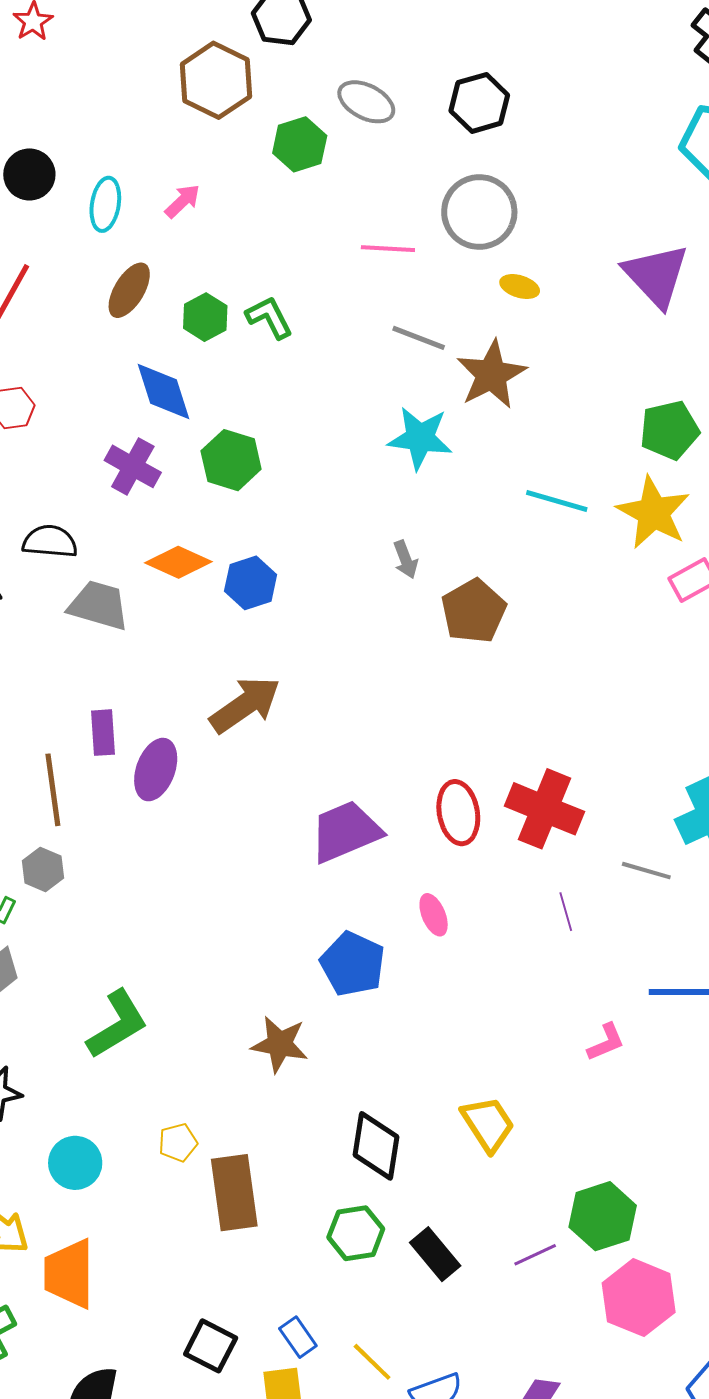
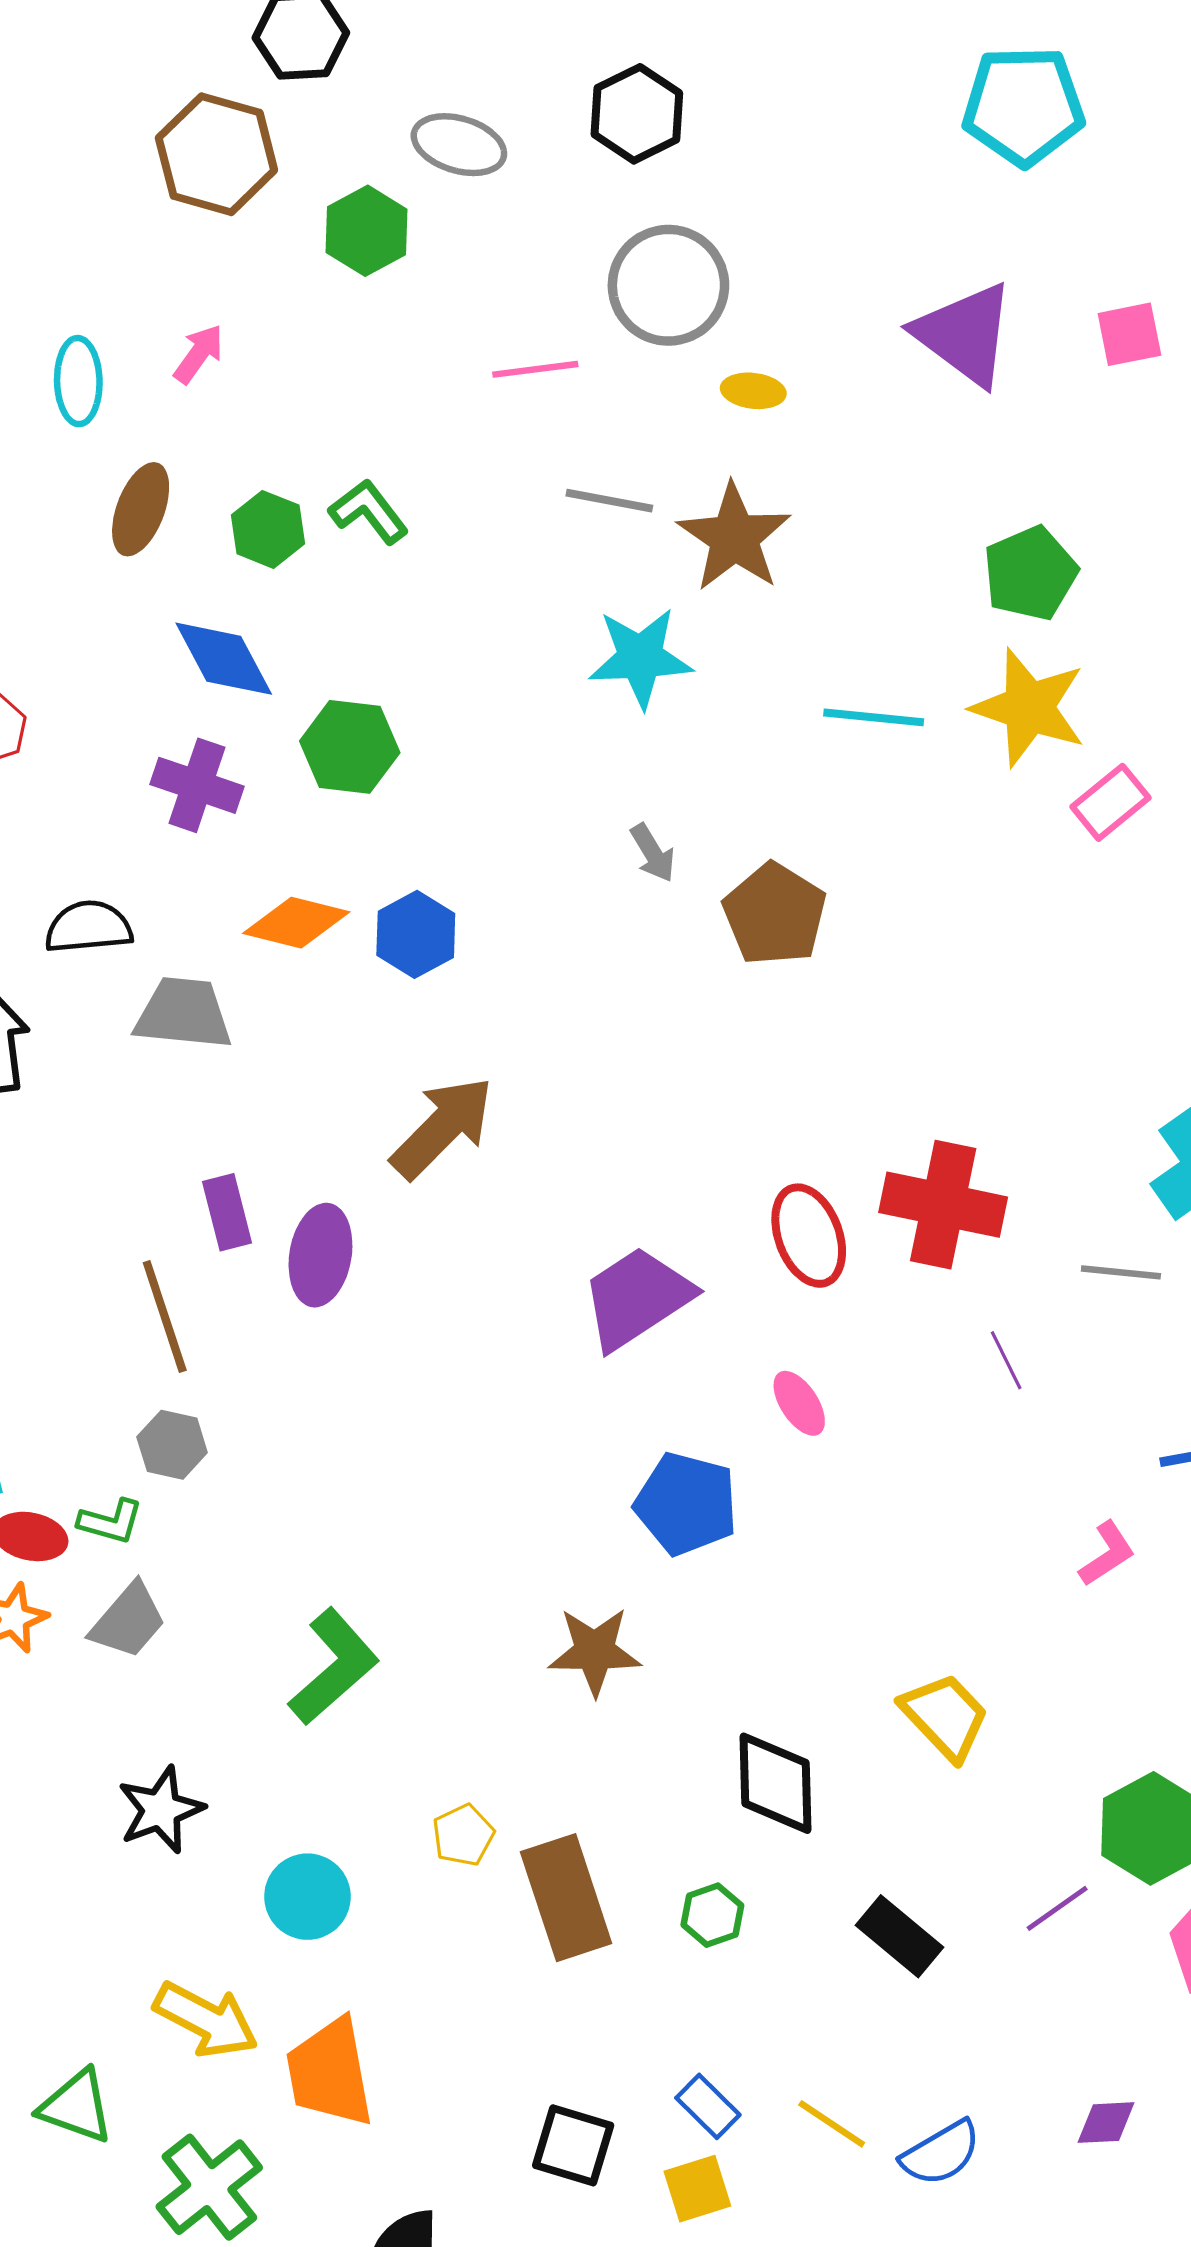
green hexagon: (356, 1233) -> (712, 1915), moved, size x0.7

